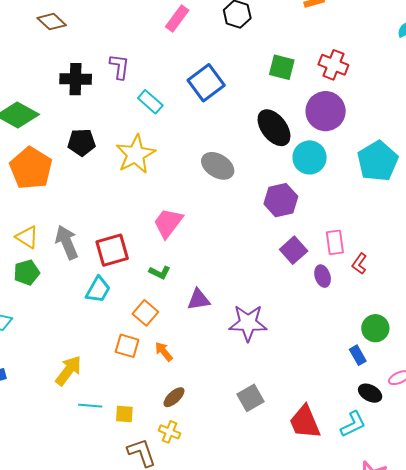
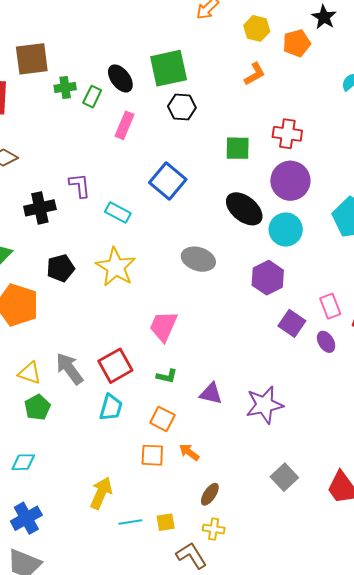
purple triangle: (199, 300) -> (211, 394), turned 35

